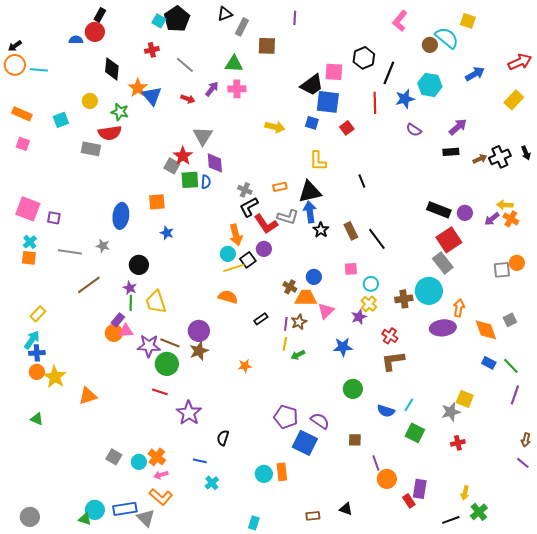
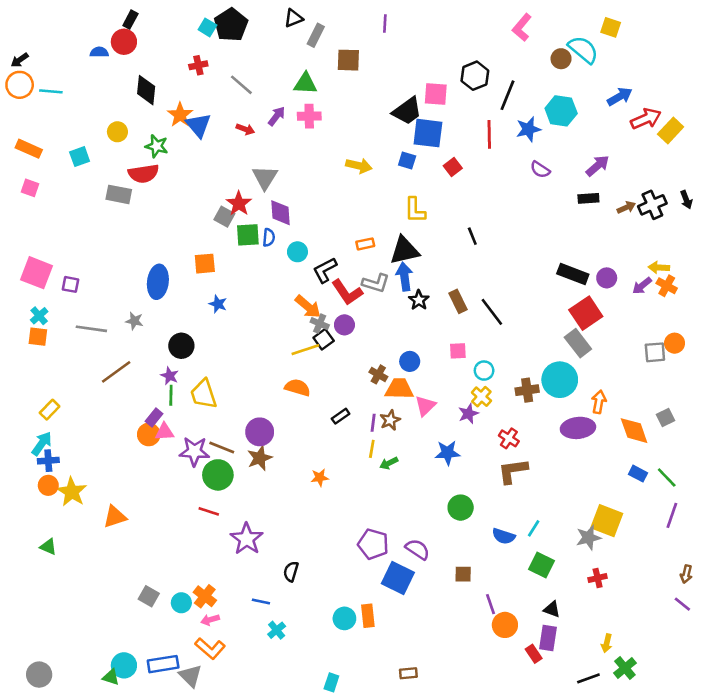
red arrow: (520, 62) -> (646, 119), moved
gray cross: (245, 190) -> (320, 324), moved
orange arrow: (236, 235) -> (308, 307), turned -35
cyan circle: (228, 254) -> (297, 252), moved
yellow square: (465, 399) -> (607, 521), size x1.4
black triangle: (346, 509) -> (552, 609), moved

